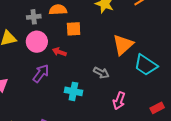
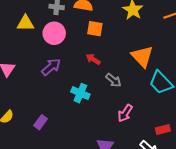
orange triangle: (123, 45) -> (142, 56), turned -45
red arrow: (59, 52) -> (93, 59), moved

